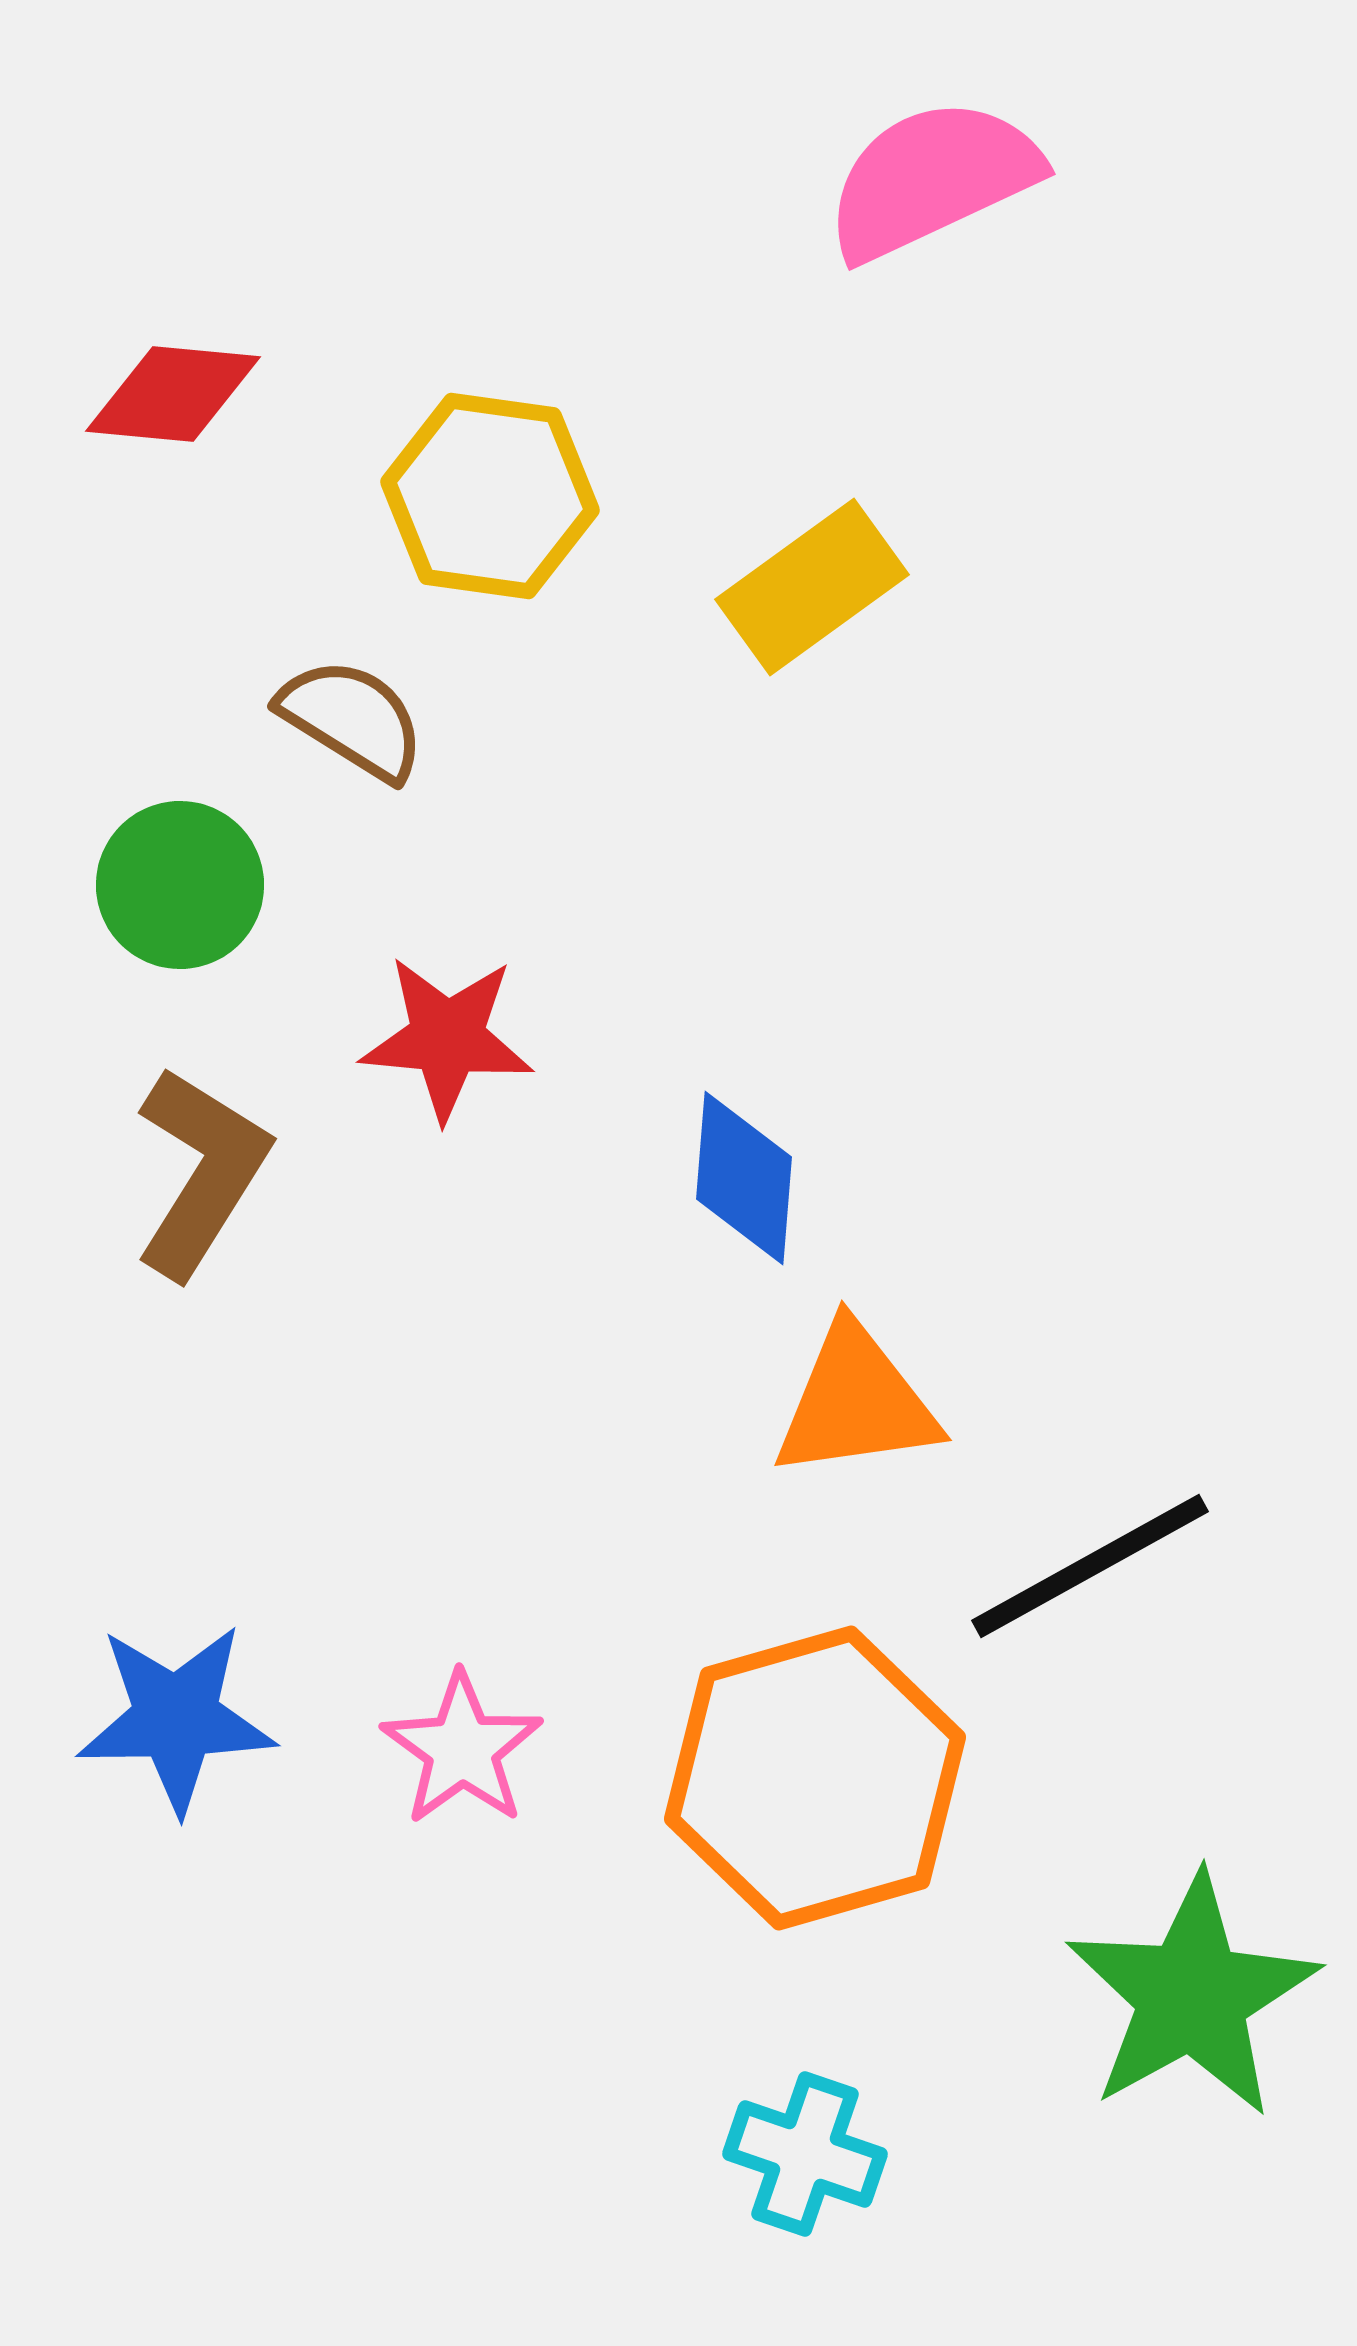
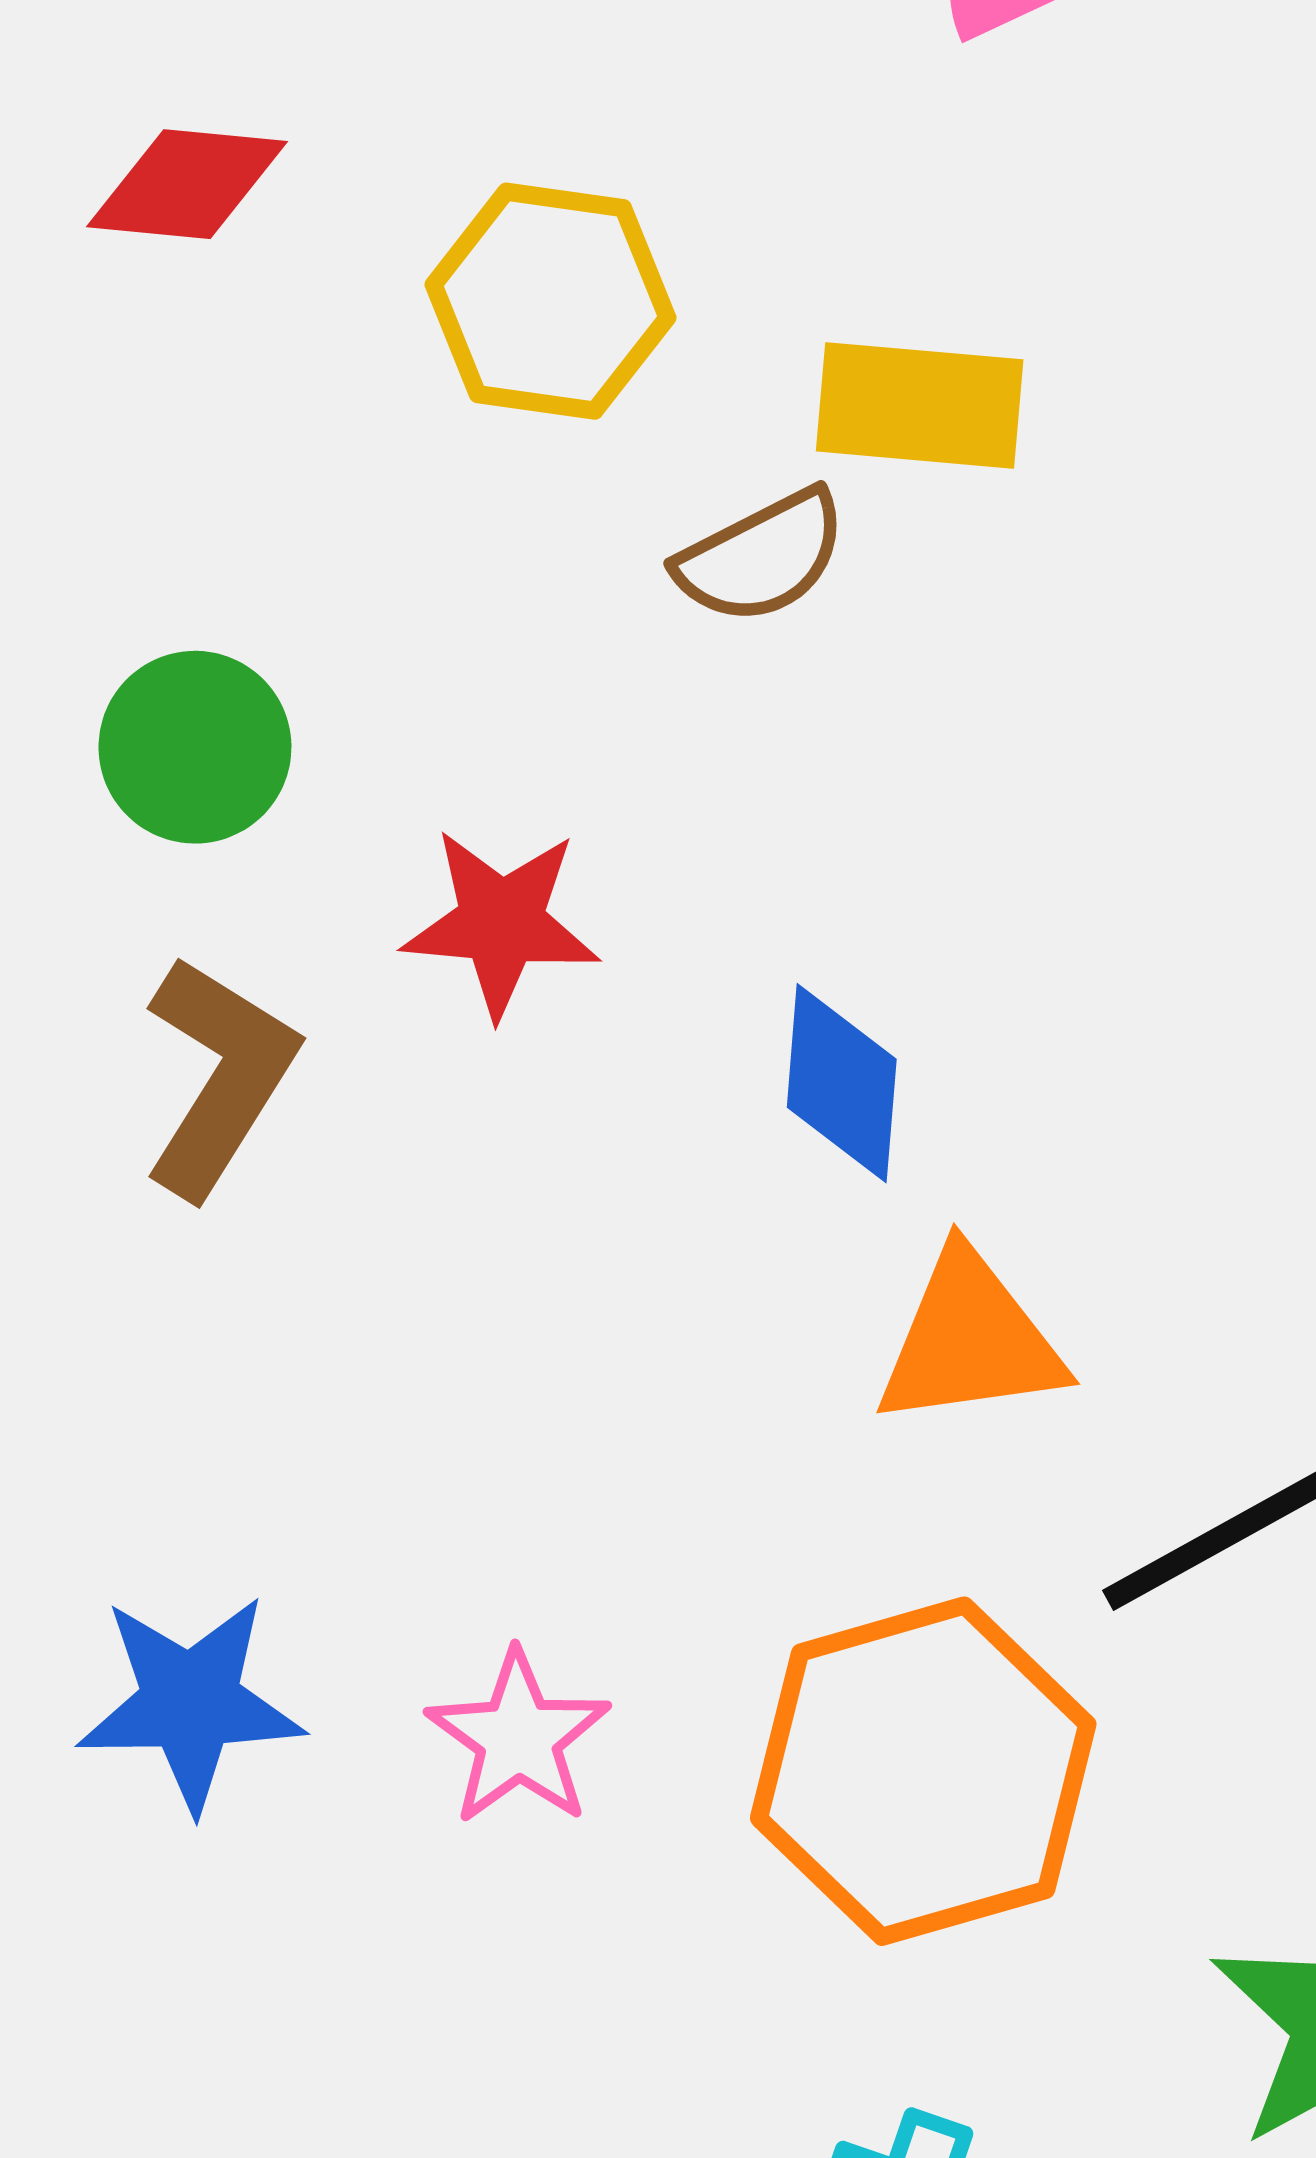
yellow rectangle: (812, 587) -> (920, 405), turned 41
brown semicircle: (352, 719) -> (761, 557), moved, turned 121

